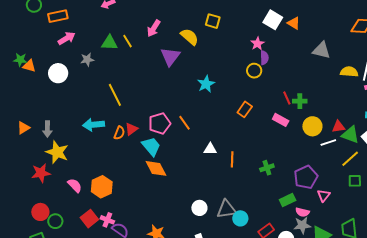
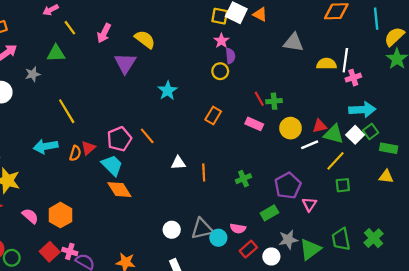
yellow square: (213, 21) -> (220, 16), moved
yellow line: (128, 41) -> (70, 28), moved
pink semicircle: (302, 212) -> (238, 228), moved

